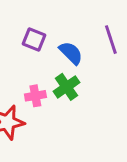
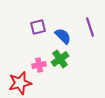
purple square: (34, 40) -> (38, 27), turned -35

